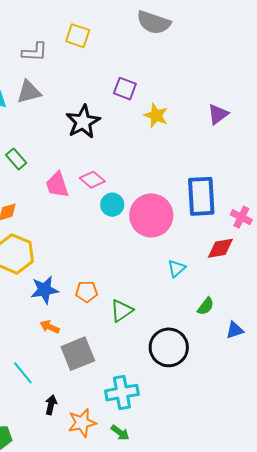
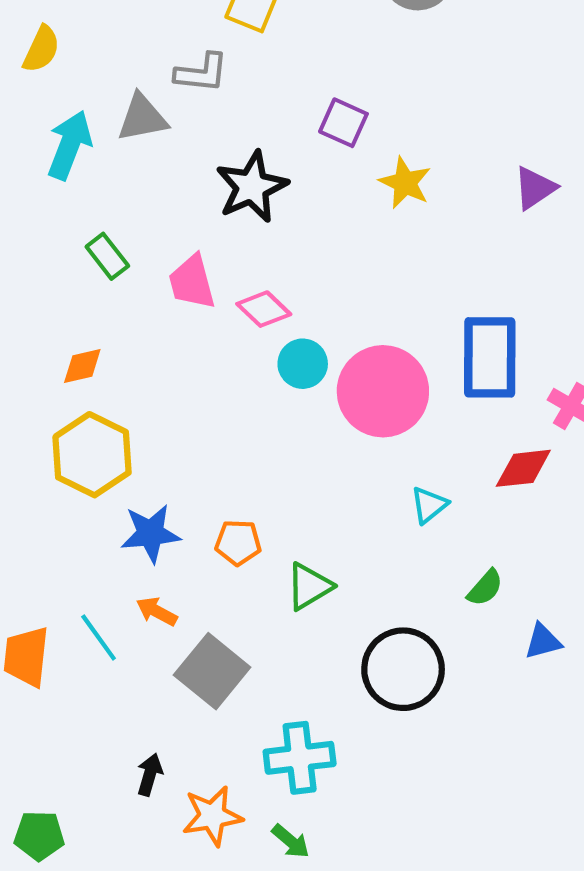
gray L-shape: (35, 52) -> (201, 73), moved
pink trapezoid: (57, 185) -> (192, 282), moved
gray square: (78, 354) -> (212, 671), turned -32
cyan line: (23, 373) -> (99, 638), moved

